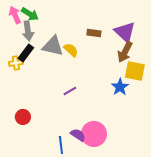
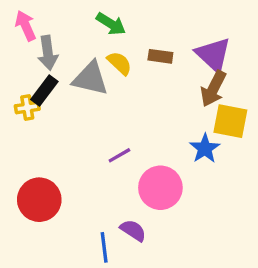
green arrow: (30, 14) -> (111, 24), moved
yellow semicircle: (71, 50) -> (119, 63), moved
red circle: (23, 117) -> (39, 200), size x1.6
pink circle: (94, 134) -> (160, 188), moved

